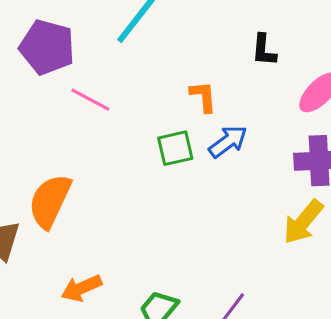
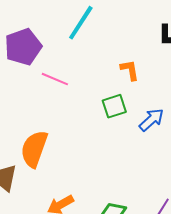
purple pentagon: (47, 47) -> (23, 47), turned -30
blue arrow: (228, 141) -> (151, 120), moved

